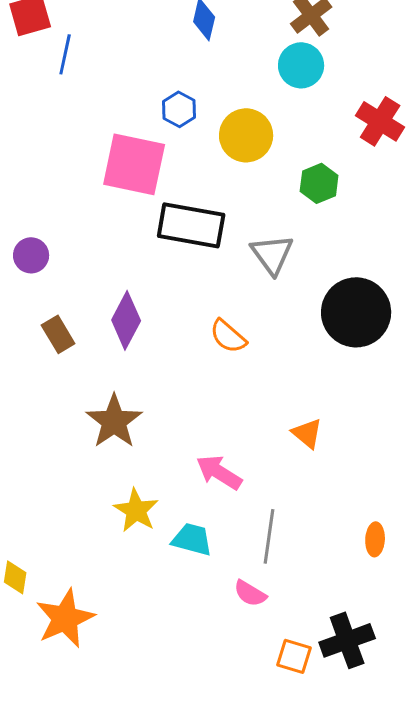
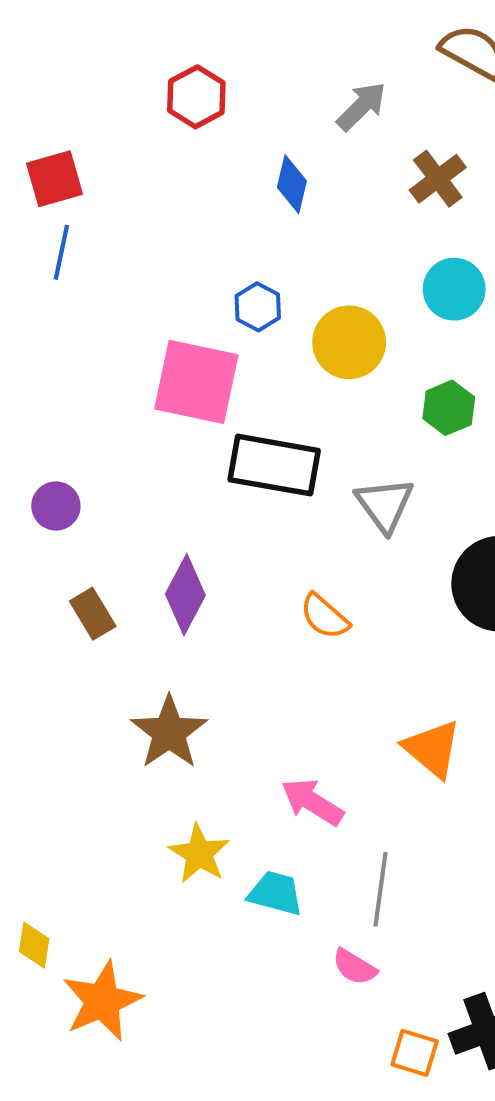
blue line: (65, 54) -> (61, 252), moved
cyan circle: (301, 65) -> (454, 289), moved
orange triangle: (307, 433) -> (432, 749), size x1.4

